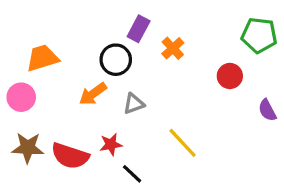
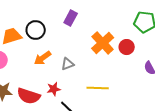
orange cross: (173, 48) -> (103, 43), moved, size x1.6
black circle: (116, 60) -> (36, 30), moved
yellow line: (183, 143) -> (98, 88), turned -45

